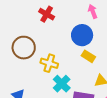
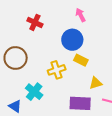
yellow cross: (49, 63) -> (57, 70), moved, turned -30
cyan cross: (62, 84) -> (34, 92), moved

